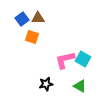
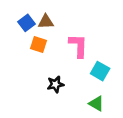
pink L-shape: (65, 60) -> (78, 46), moved, turned 105
black star: (46, 84) -> (55, 84), moved

